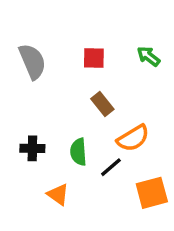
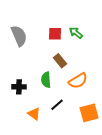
green arrow: (148, 56) -> (76, 33), moved
green semicircle: (78, 152) -> (46, 80), moved
black line: (111, 167) -> (57, 105), moved

